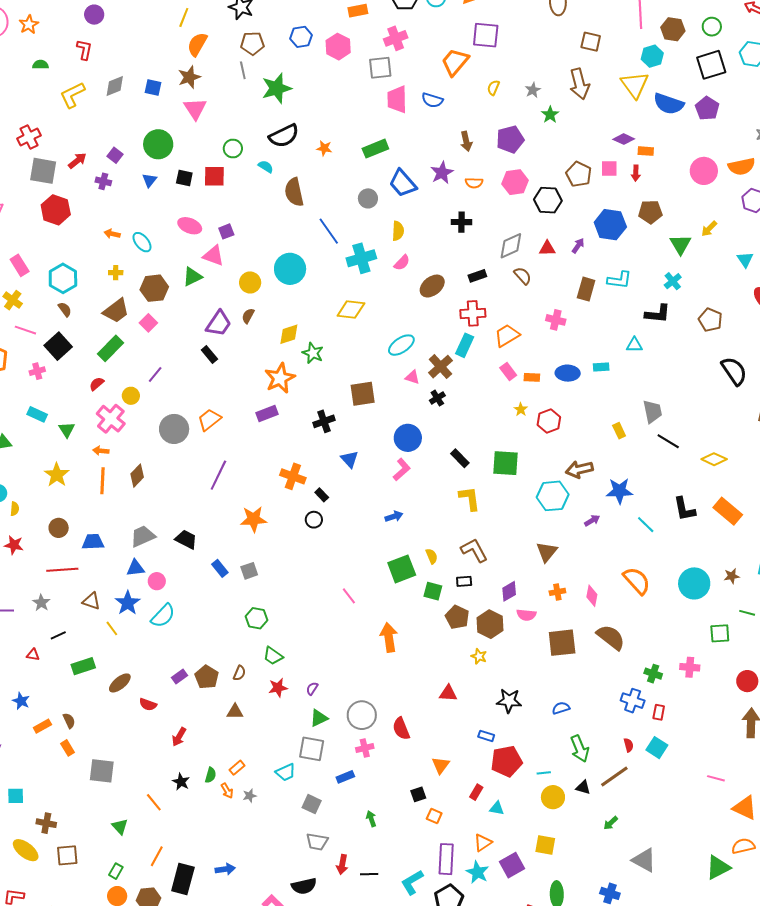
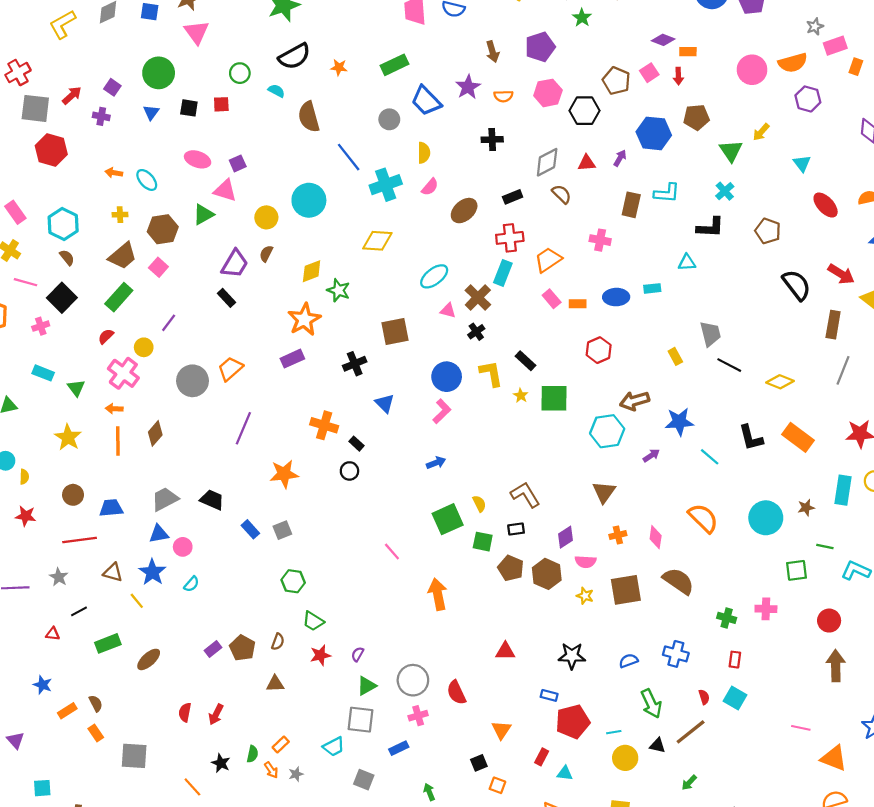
pink square: (609, 168) -> (649, 73), turned -30
red square: (214, 176) -> (221, 104), size x0.7
yellow star: (521, 409) -> (521, 395), moved
black rectangle: (460, 458) -> (526, 361), moved
yellow L-shape: (470, 498) -> (491, 373), moved
cyan semicircle: (163, 616) -> (191, 584), size x0.6
yellow star: (479, 656) -> (585, 596), moved
blue cross: (633, 701) -> (676, 654), moved
red semicircle: (148, 704) -> (185, 712), moved, turned 84

